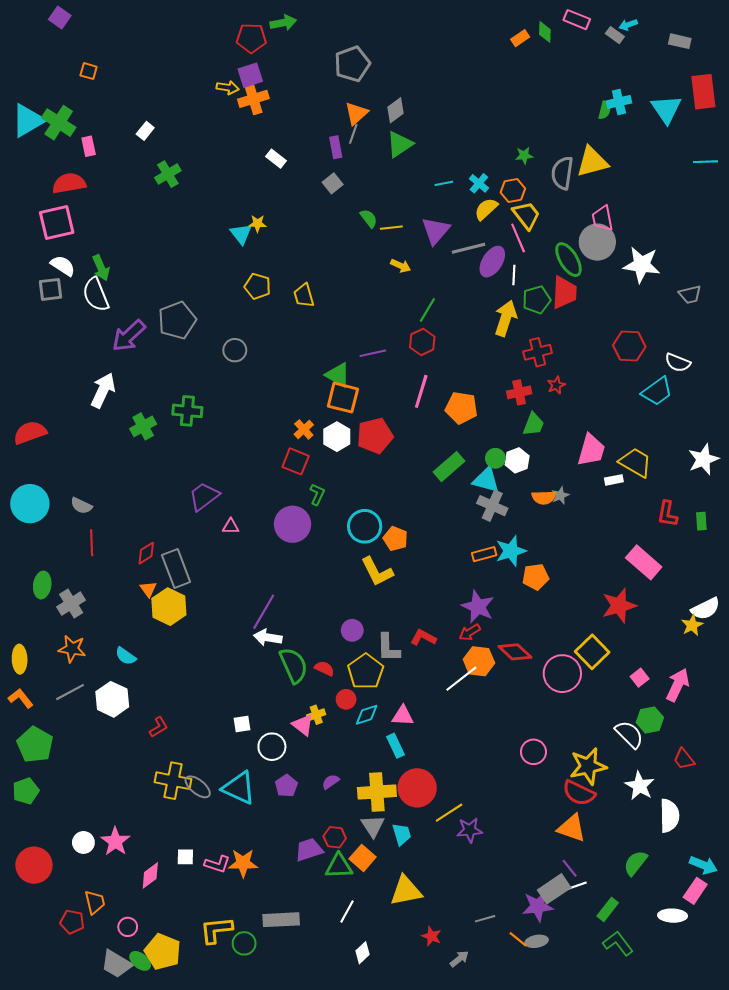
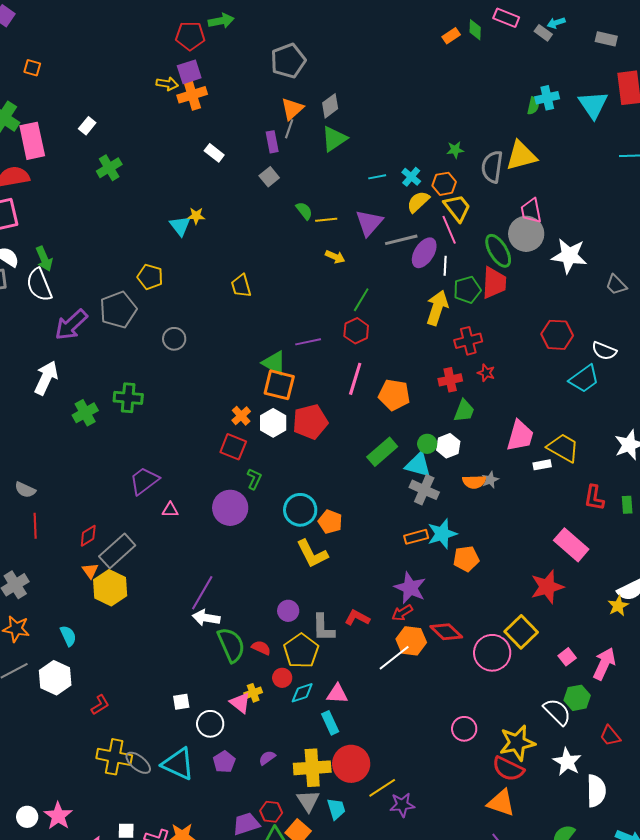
pink rectangle: (89, 146) -> (32, 141), size x1.8
yellow pentagon: (257, 286) -> (150, 277), moved
gray trapezoid: (690, 295) -> (616, 285), turned 60
red star: (556, 385) -> (486, 373), turned -30
gray rectangle: (176, 569) -> (117, 551), turned 69
cyan semicircle: (126, 656) -> (68, 636), turned -150

